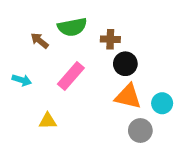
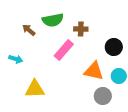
black circle: (125, 64) -> (114, 47), moved
pink rectangle: (71, 76) -> (64, 50), moved
yellow triangle: (48, 121) -> (35, 89), size x1.5

